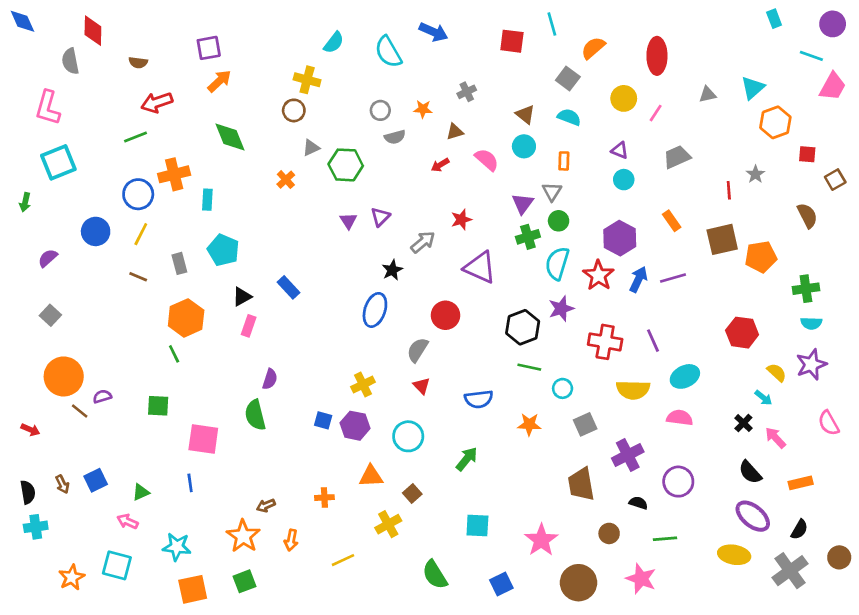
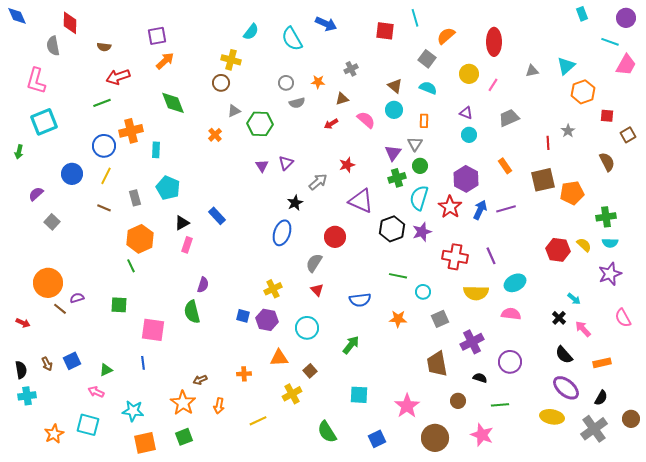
gray square: (50, 315) -> (52, 222), moved
black hexagon: (523, 327) -> (392, 229), moved
yellow semicircle: (777, 372) -> (584, 245), moved

